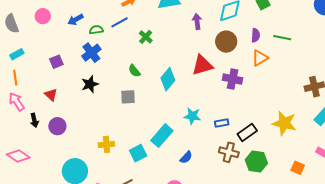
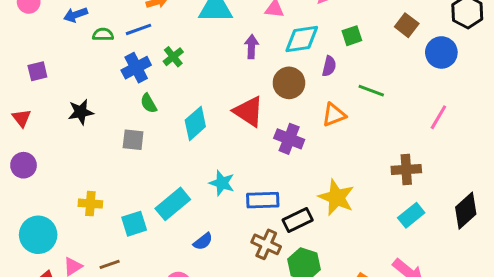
purple semicircle: (256, 35) -> (329, 66), moved
blue cross: (91, 53) -> (136, 68), moved
red triangle: (202, 65) -> (249, 111), turned 40
blue rectangle: (222, 123) -> (263, 200), size x1.5
yellow star: (284, 123) -> (336, 197), moved

